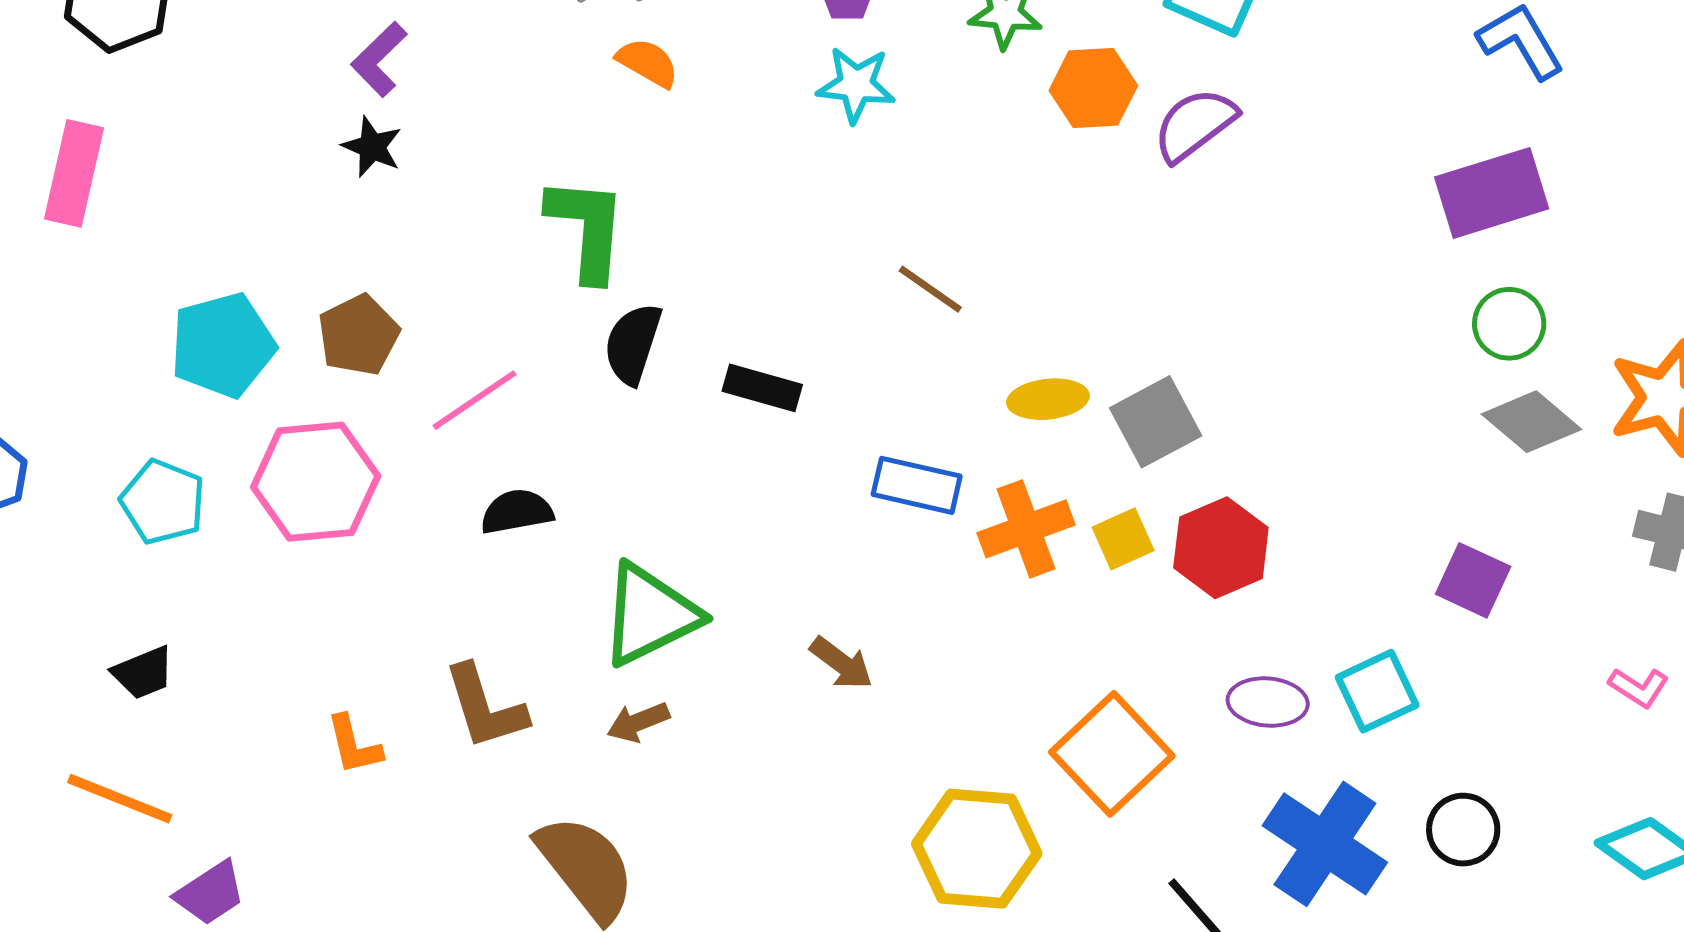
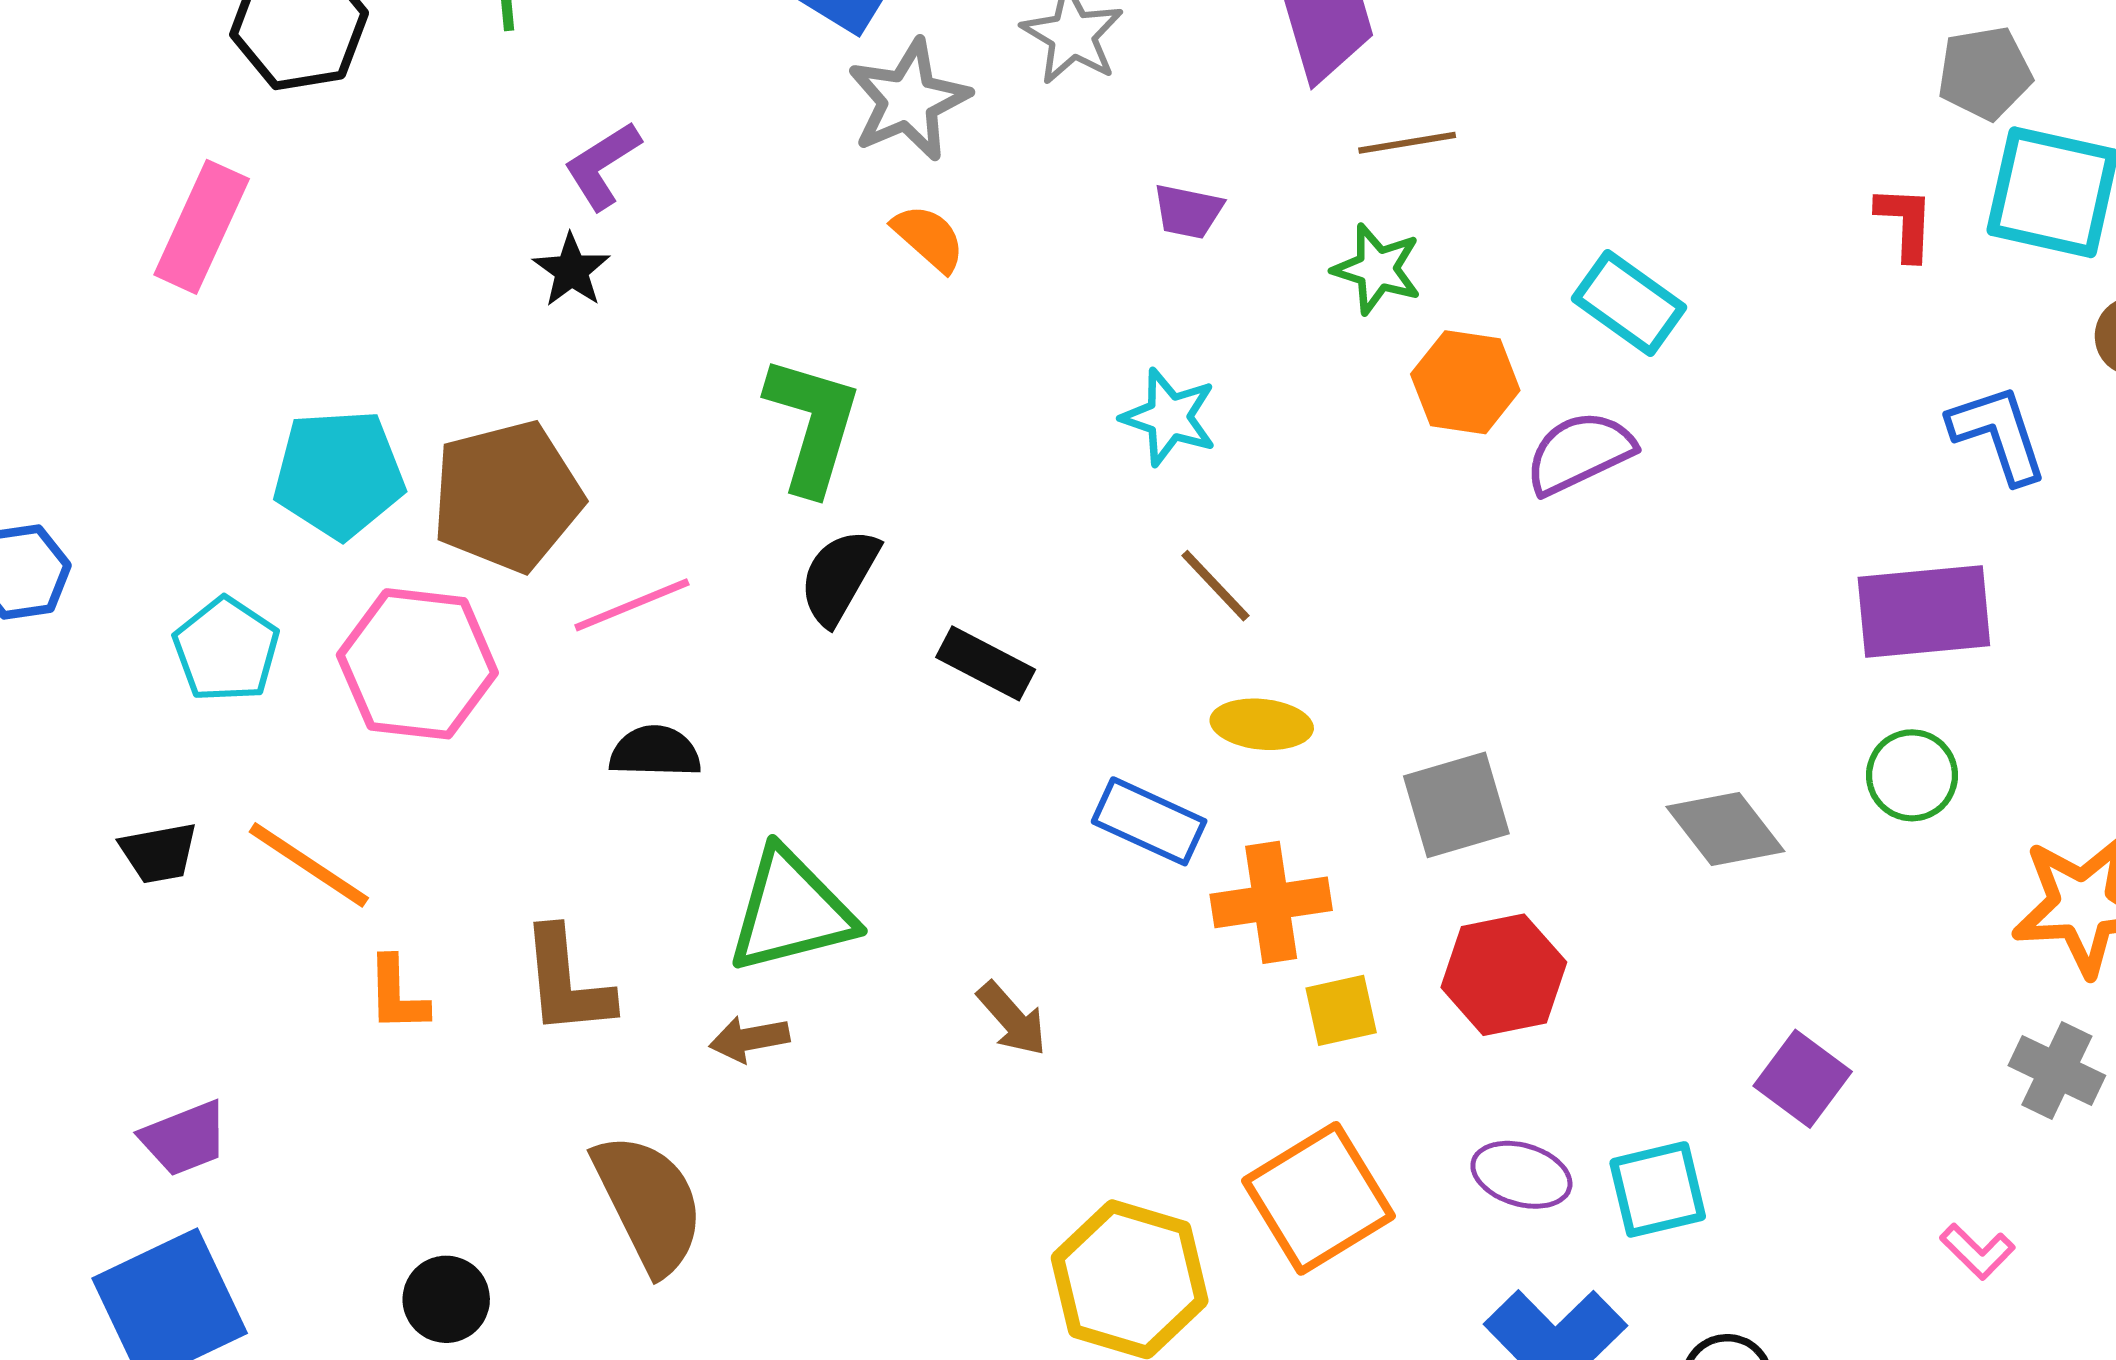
cyan star: (856, 85) -> (1169, 417), moved
brown pentagon: (358, 335) -> (507, 496), size x1.5
yellow ellipse: (1048, 399) -> (1262, 724), moved
gray diamond: (1532, 422) -> (1725, 829), moved
yellow square: (1123, 539) -> (1341, 1010), moved
orange line: (120, 799) -> (309, 865), moved

